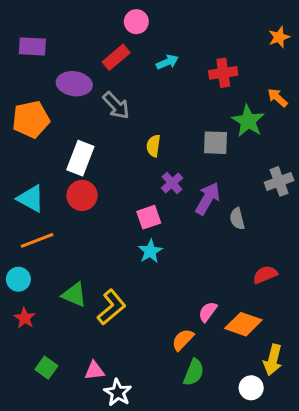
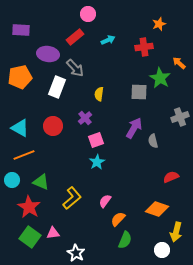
orange star: (279, 37) -> (159, 24), moved
white rectangle: (80, 158) -> (57, 87), moved
purple cross: (172, 183) -> (85, 118), moved
green triangle: (74, 295) -> (41, 182), moved
pink semicircle: (208, 312) -> (105, 201), moved
red star: (25, 318) -> (29, 207), moved, size x1.6
green square: (46, 368) -> (30, 237), size x1.5
pink triangle: (94, 371) -> (53, 233), moved

